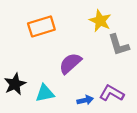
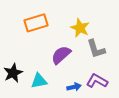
yellow star: (100, 21) -> (80, 28), moved
gray L-shape: (119, 45) -> (96, 49), moved

